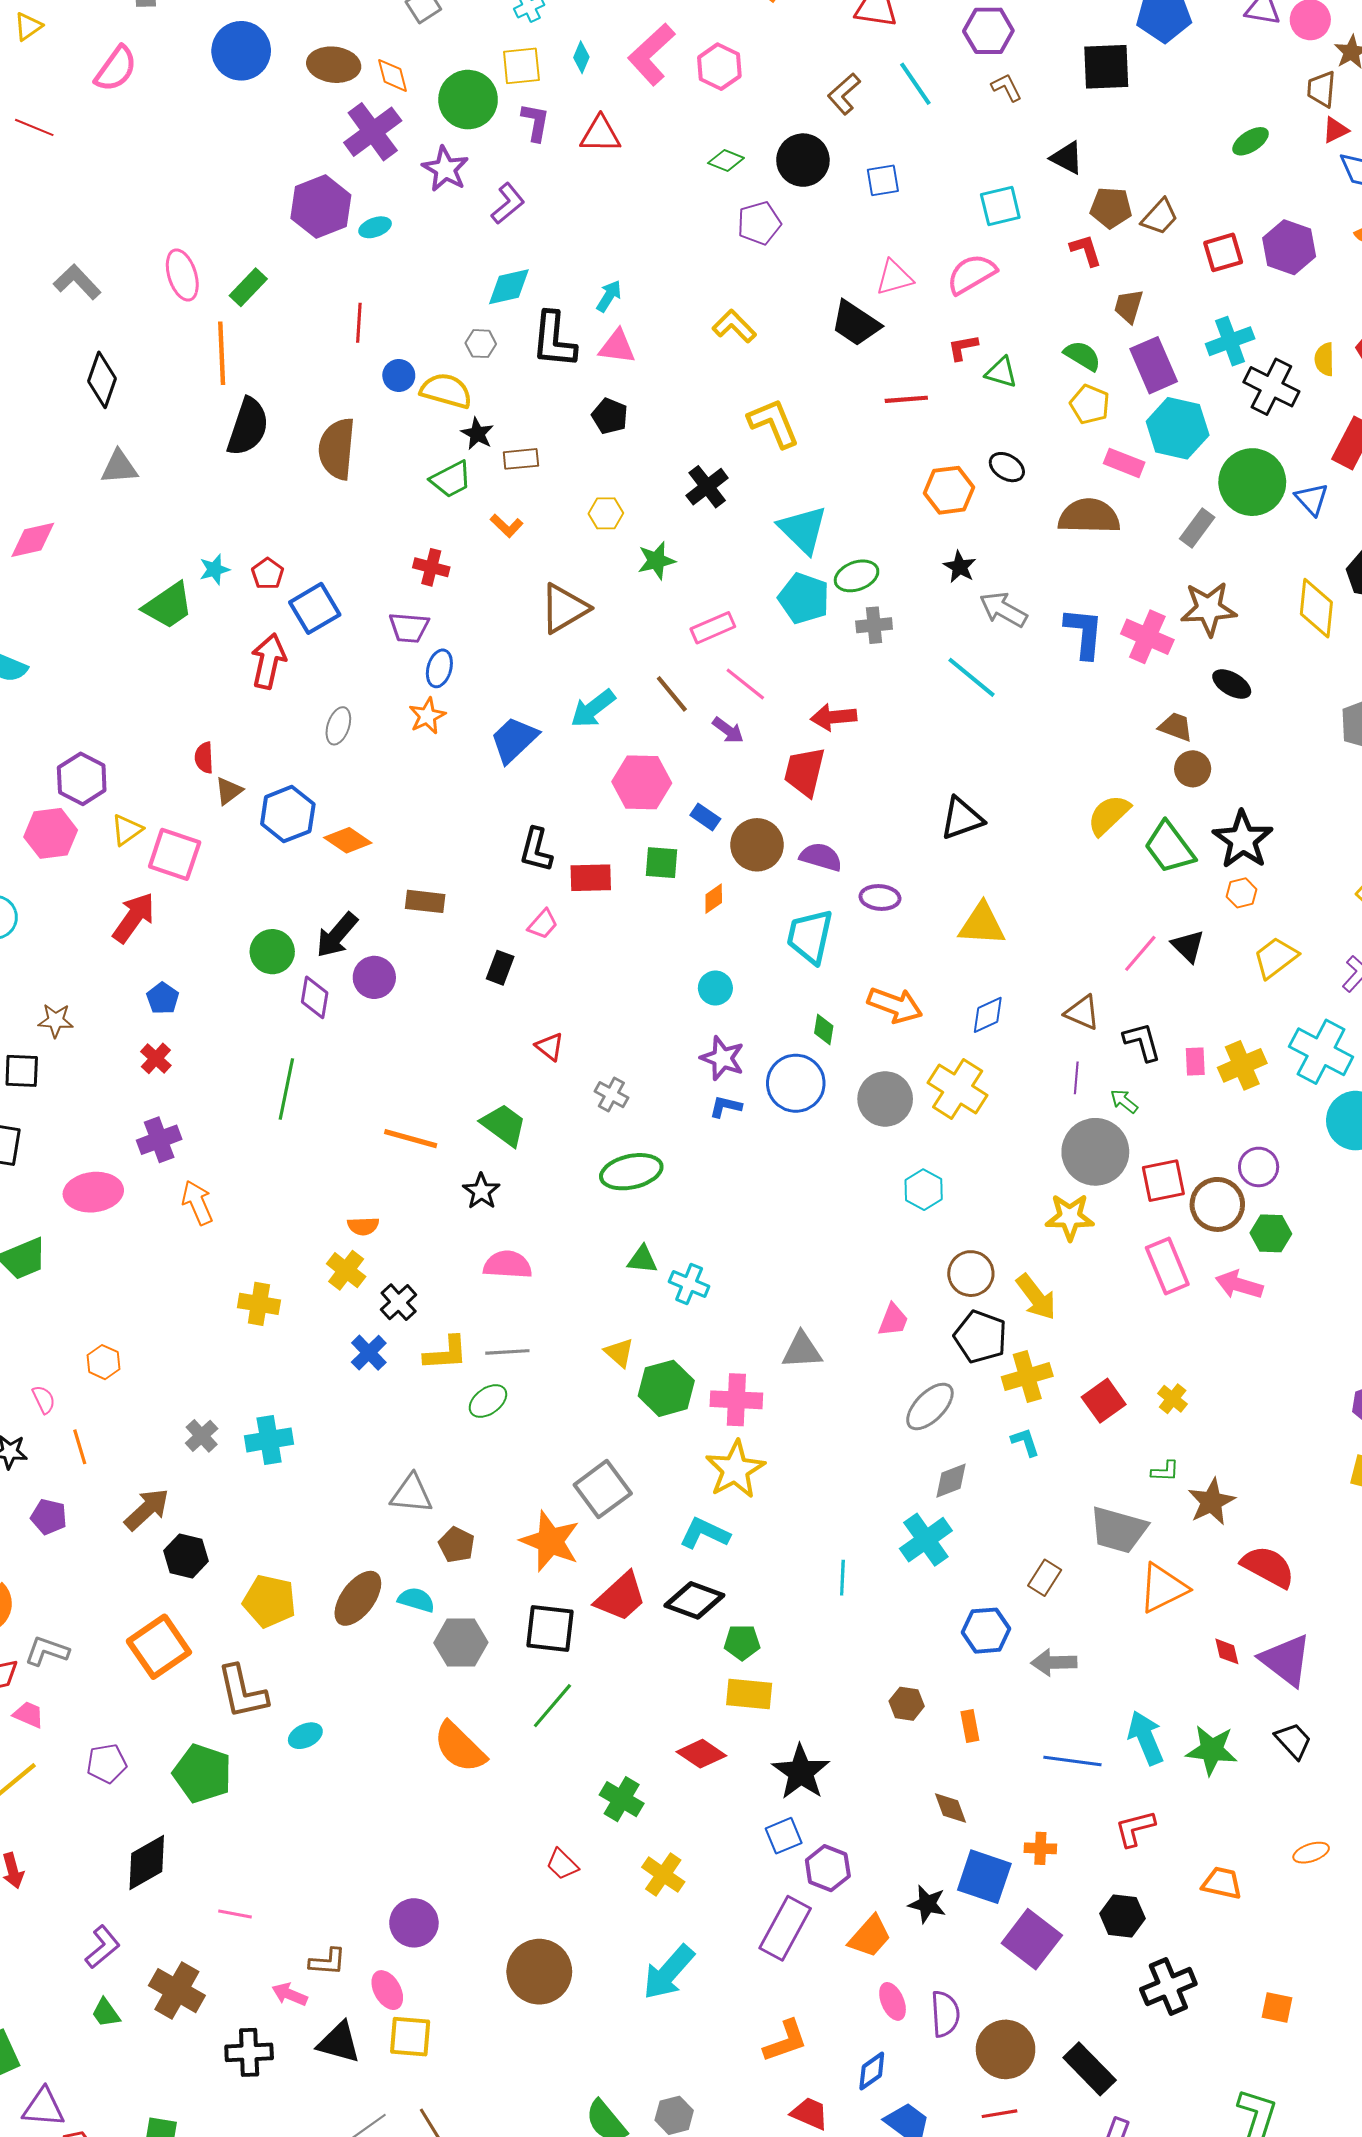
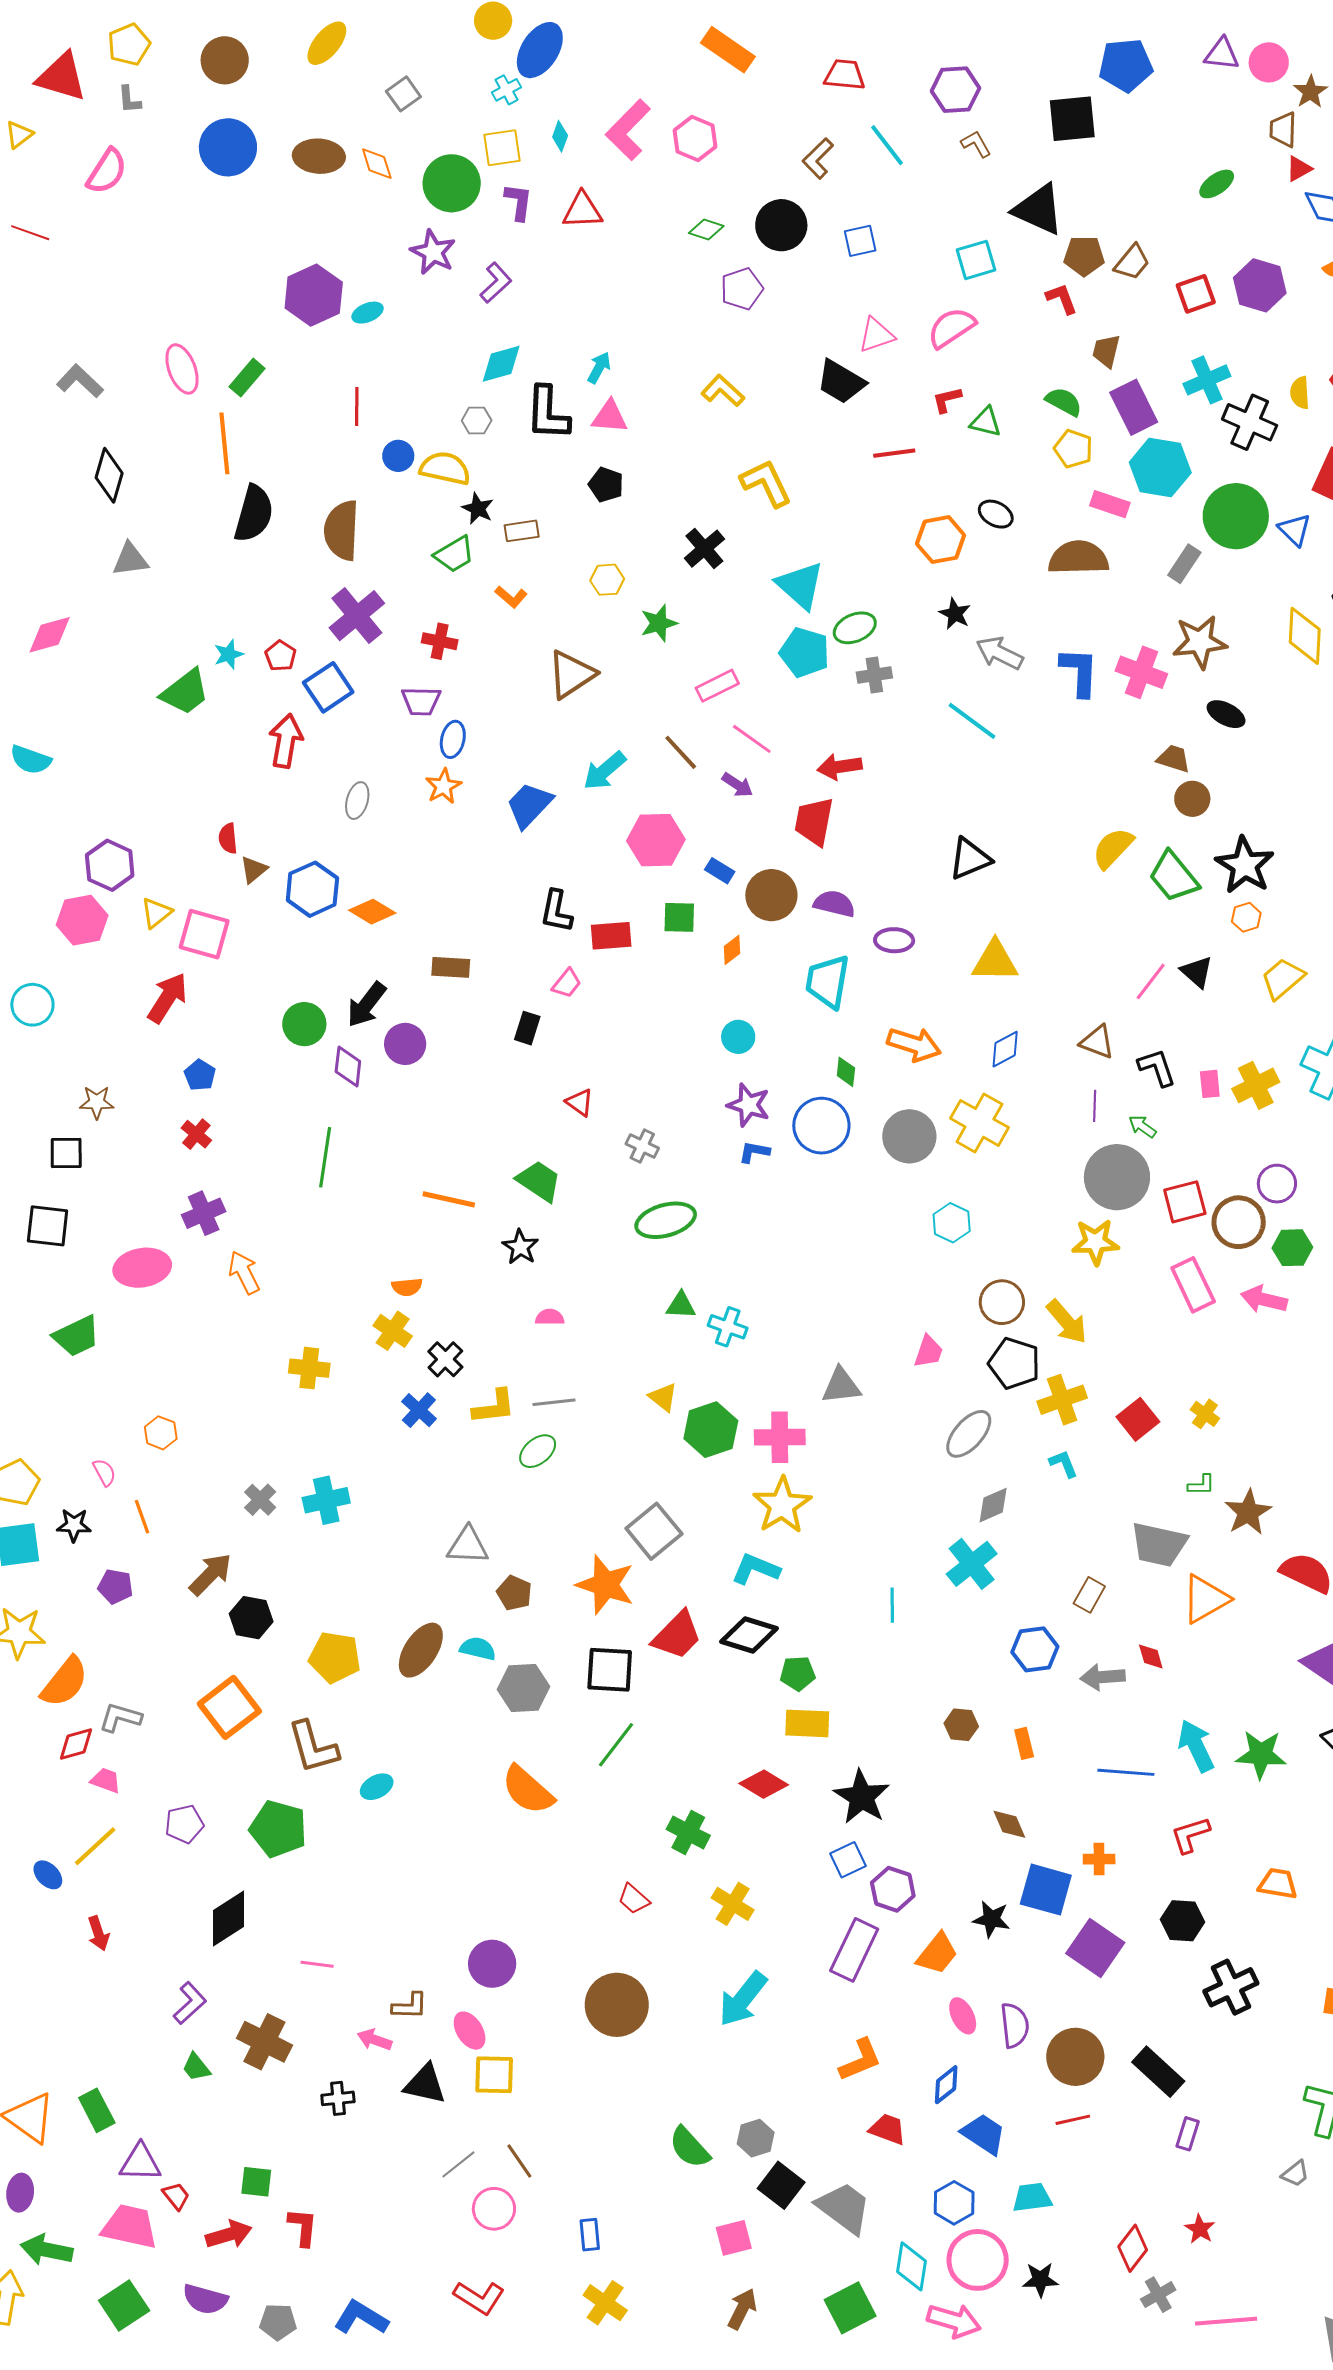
purple cross: (373, 132) -> (357, 616), moved
black triangle: (1067, 158) -> (1038, 209), size x1.6
pink semicircle: (508, 1265) -> (550, 1317), size x0.6
red diamond: (1227, 1651) -> (1151, 1656), moved
black cross: (249, 2052) -> (338, 2098), size x0.7

